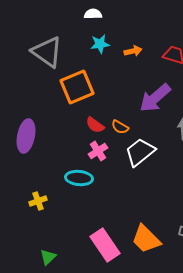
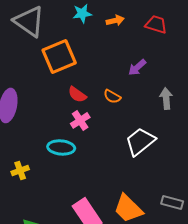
purple arrow: (155, 98) -> (137, 67), size x0.6
orange semicircle: (120, 127) -> (112, 96), moved
white trapezoid: (140, 152) -> (140, 141), moved

